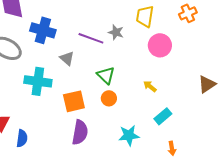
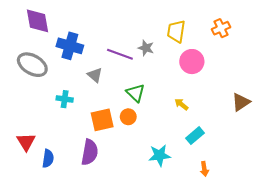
cyan cross: (38, 81) -> (65, 99), size x0.6
orange circle: (109, 98) -> (128, 117), moved
purple semicircle: (80, 132) -> (90, 152), moved

